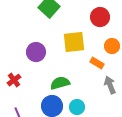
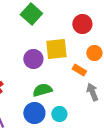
purple circle: (36, 52) -> (33, 59), moved

